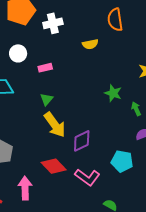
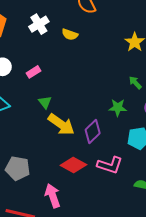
white cross: (53, 23) -> (39, 24), moved
yellow semicircle: (90, 44) -> (70, 34), turned 49
green star: (113, 93) -> (118, 107), moved

